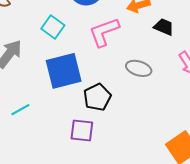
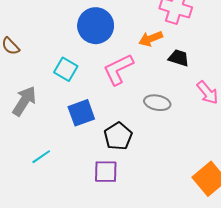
blue square: (64, 71) -> (81, 113), size x0.7

